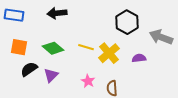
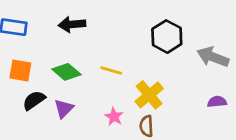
yellow cross: (109, 53) -> (149, 95), moved
purple semicircle: (139, 58) -> (217, 102), moved

